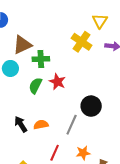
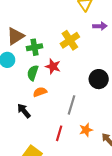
yellow cross: (82, 42) -> (70, 40), moved, turned 30
black circle: (91, 106) -> (99, 79), moved
orange semicircle: (41, 125) -> (40, 92), moved

